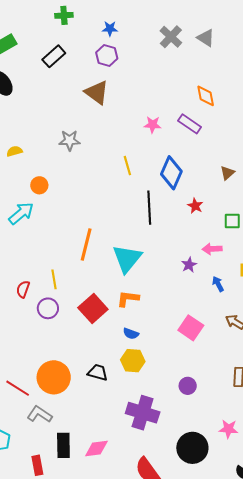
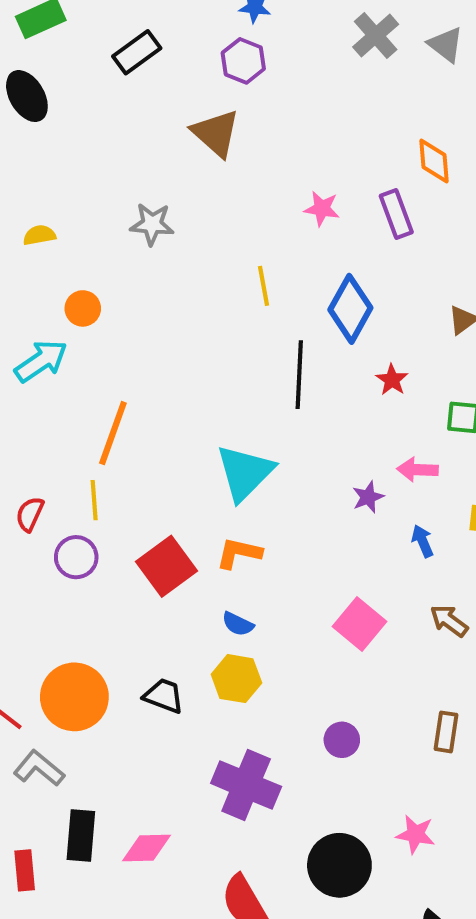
purple rectangle: (190, 124) -> (396, 214), turned 30
orange line: (86, 244) -> (113, 433), moved

